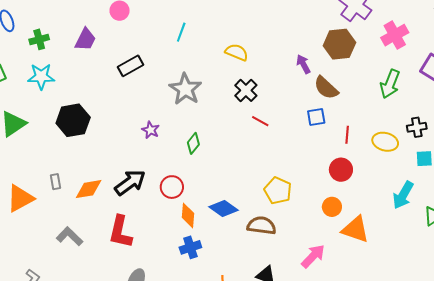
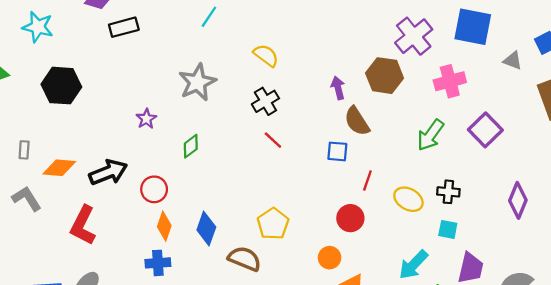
black rectangle: (131, 66) -> (124, 27), moved
blue diamond: (223, 209) -> (206, 229), turned 60
gray L-shape: (70, 236) -> (27, 199), moved

